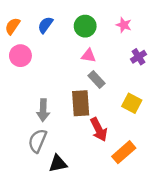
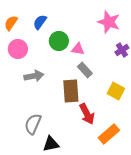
pink star: (124, 25) -> (109, 22), size x1.6
green circle: (85, 26) -> (59, 41), moved
gray arrow: (43, 110) -> (34, 76), moved, turned -102

